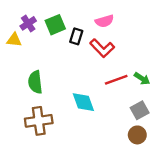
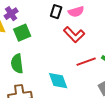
green square: (55, 25) -> (22, 33), moved
black rectangle: (76, 36) -> (56, 12), moved

